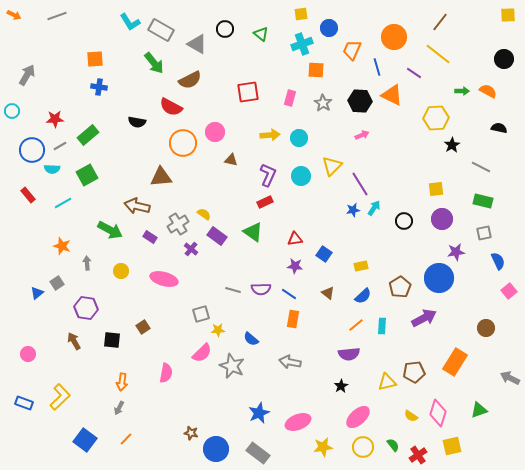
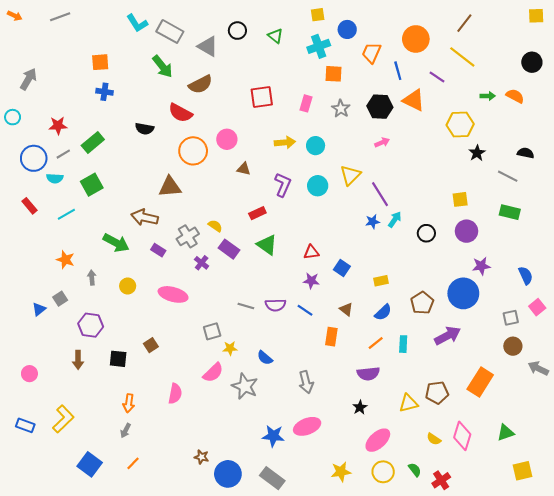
black semicircle: (499, 128) -> (526, 153), moved
red rectangle: (265, 202) -> (257, 213), moved
gray square: (484, 233) -> (511, 318), moved
orange rectangle: (293, 319) -> (331, 337), moved
brown arrow: (74, 341) -> (78, 360), turned -150
gray arrow: (290, 362) -> (306, 382), turned -115
gray arrow: (510, 378) -> (538, 368), moved
blue star: (259, 413) -> (273, 436), turned 30
pink ellipse: (298, 422) -> (307, 426), moved
yellow square: (452, 446) -> (522, 471), moved

